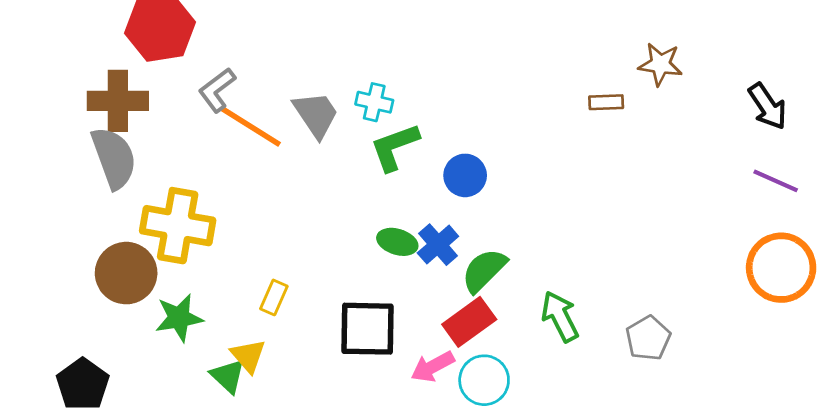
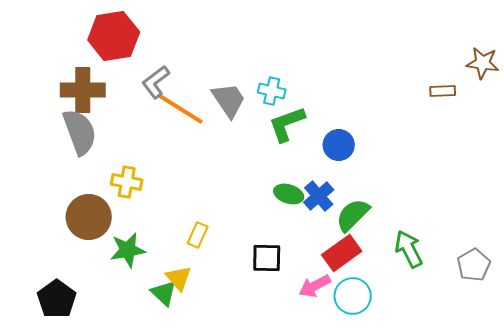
yellow cross: (178, 226) -> (127, 182), size x0.6
black square: (367, 329) -> (267, 258), size x0.7

